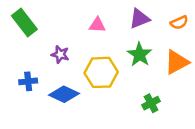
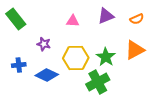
green star: (140, 55) -> (106, 57), moved
green cross: (151, 103) -> (98, 82), moved, size x1.6

